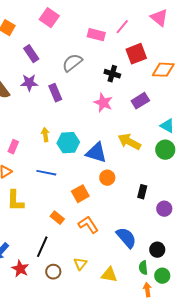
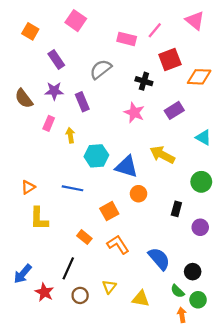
yellow arrow: (45, 135) -> (70, 135), moved
pink rectangle: (13, 147) -> (49, 123), moved
green circle: (165, 150) -> (201, 182), moved
green semicircle: (143, 268) -> (177, 291), turned -40

